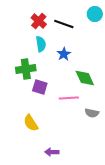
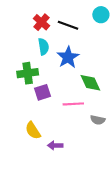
blue star: (64, 54) -> (68, 57), size x1.5
purple square: (40, 87) -> (42, 92), turned -35
purple arrow: (52, 152) -> (55, 145), moved

